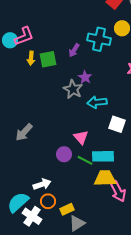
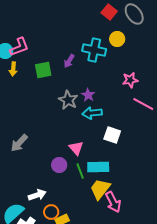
yellow arrow: (31, 58) -> (13, 69), moved
purple star: (85, 77) -> (88, 95), moved
green line: (85, 160) -> (80, 171), turned 42
yellow trapezoid: (105, 178) -> (100, 189), turned -50
orange circle: (48, 201) -> (51, 212), moved

